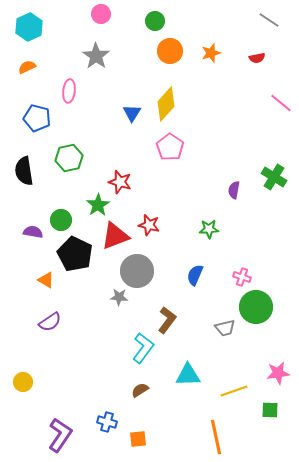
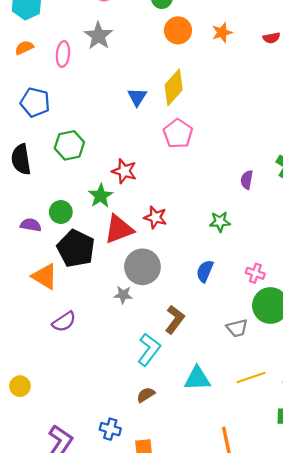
pink ellipse: (69, 91) -> (63, 54), moved
orange triangle: (46, 280) -> (45, 276), size x1.5
purple semicircle: (50, 322) -> (64, 322), moved
yellow line: (234, 391) -> (251, 378), moved

